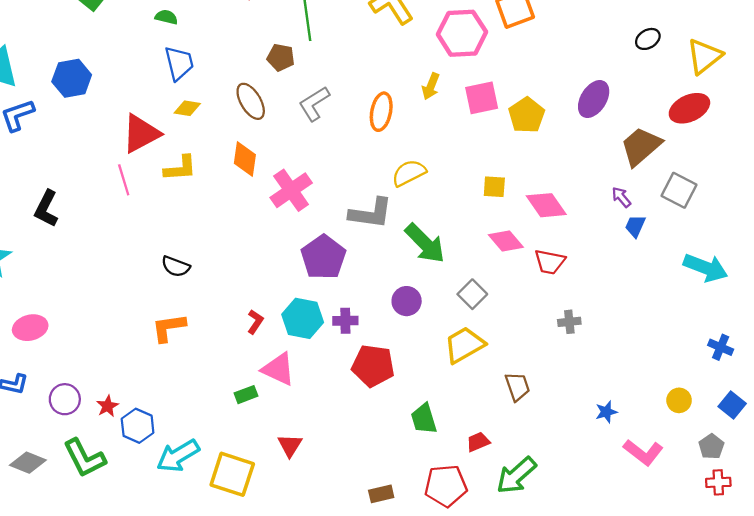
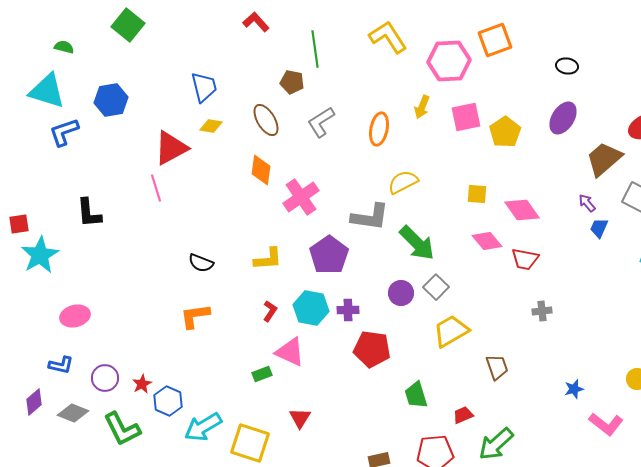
green semicircle: (166, 17) -> (64, 47), moved
black ellipse: (648, 39) -> (567, 66), moved, turned 40
yellow L-shape: (180, 168) -> (268, 259), moved
black L-shape: (46, 209) -> (89, 213), turned -32
gray square: (472, 294) -> (436, 287), moved
gray diamond: (28, 463) -> (73, 413), moved

